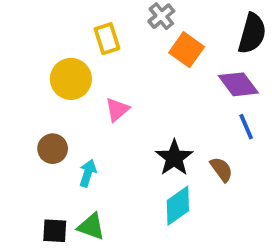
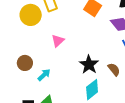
yellow circle: (71, 79) -> (31, 15), moved
cyan arrow: (88, 173) -> (44, 75), turned 32

